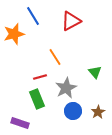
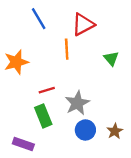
orange star: (14, 34) -> (16, 62), moved
orange line: (55, 57) -> (67, 49), moved, turned 30
green triangle: (95, 72) -> (111, 58), moved

